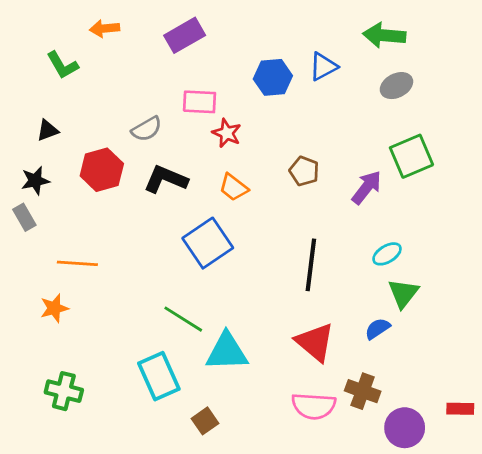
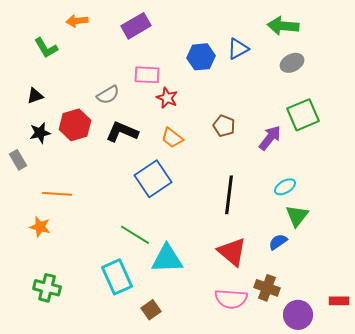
black star: (35, 181) -> (40, 133), moved
orange star: (54, 308) -> (40, 227), turned 30

